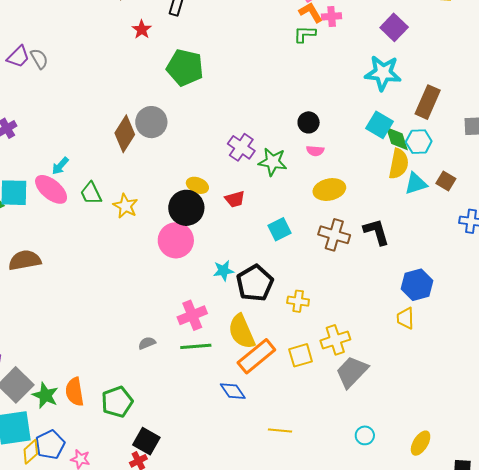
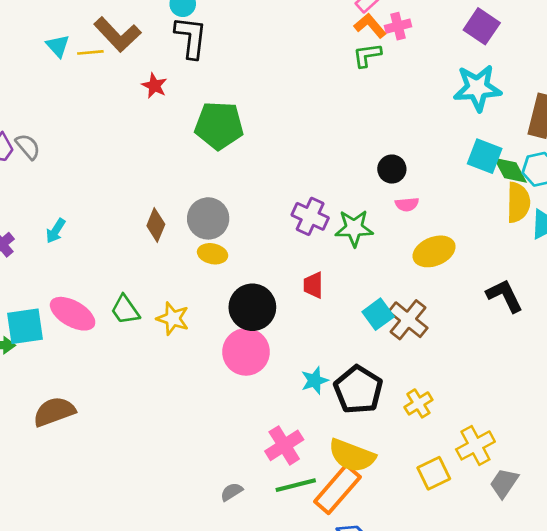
gray circle: (151, 122) -> (208, 218), moved
brown diamond: (125, 134) -> (156, 225), size x0.7
cyan arrow: (60, 166) -> (56, 231), moved
yellow ellipse: (197, 185) -> (213, 254), moved
red trapezoid: (235, 199) -> (313, 285), turned 115
brown cross: (334, 235) -> (408, 320), moved, turned 32
yellow cross: (298, 301) -> (418, 403), turned -30
yellow semicircle: (242, 332) -> (352, 456), turned -36
orange rectangle: (256, 356) -> (337, 489), moved
gray trapezoid: (352, 372) -> (504, 483), size x0.7

